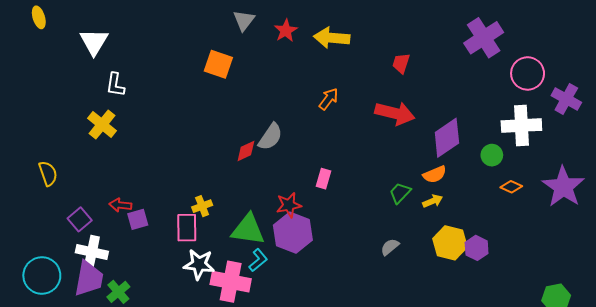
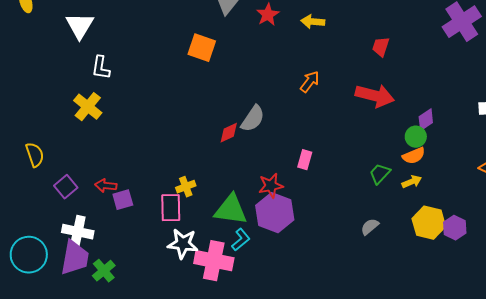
yellow arrow: (332, 38) -> (313, 22), size x0.7
purple diamond: (447, 138) -> (426, 120), size x0.6
green circle: (492, 155) -> (416, 137), moved
purple square: (80, 219) -> (66, 187), moved

